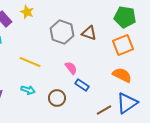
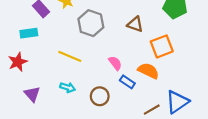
gray hexagon: (62, 32) -> (91, 23), moved
orange square: (123, 45) -> (162, 46), moved
orange semicircle: (122, 75) -> (148, 71), moved

